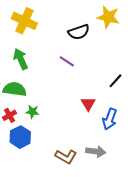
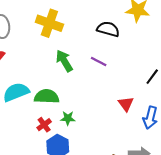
black semicircle: (79, 32) -> (108, 29), turned -140
green arrow: (21, 59) -> (64, 61), moved

